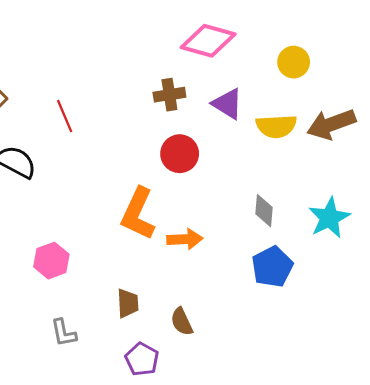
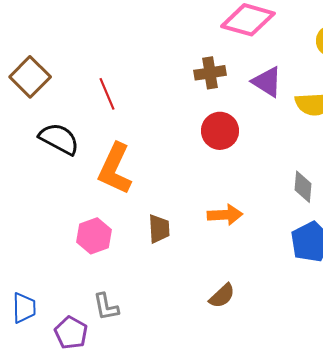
orange L-shape: (138, 214) -> (115, 169), moved
brown trapezoid: (128, 303) -> (159, 229), moved
brown semicircle: (182, 322) -> (222, 296), turned -108
purple pentagon: (142, 359) -> (71, 333), moved

